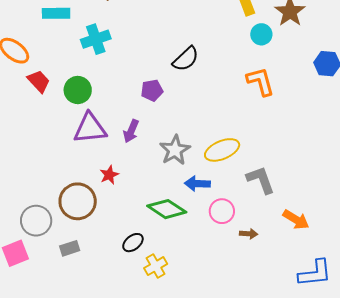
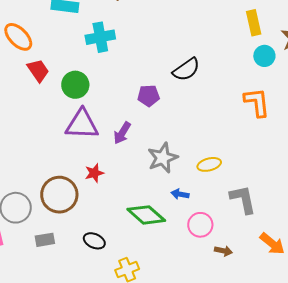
yellow ellipse: (222, 150) -> (209, 164), size x0.7
blue arrow: (197, 184) -> (180, 194), size x0.7
black ellipse: (133, 243) -> (94, 241), moved, turned 55

